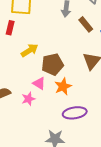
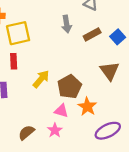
brown rectangle: (86, 24) -> (92, 34), turned -63

